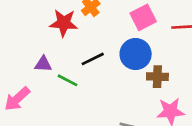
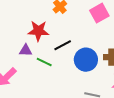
red star: (64, 23) -> (38, 31), moved
blue circle: (136, 54) -> (86, 60), moved

